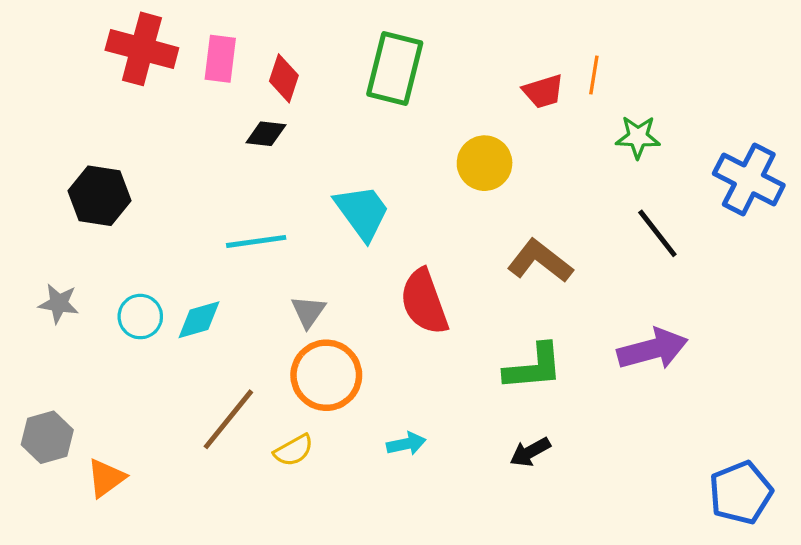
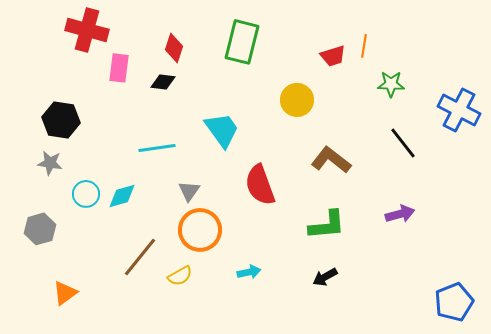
pink rectangle: (220, 59) -> (119, 68), moved
gray star: (59, 303) -> (50, 163), moved
purple arrow: (653, 349) -> (400, 214), size x0.7
gray hexagon: (47, 437) -> (40, 229), moved

